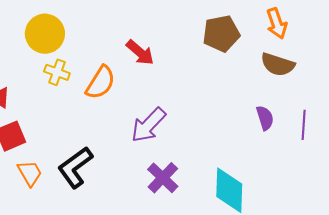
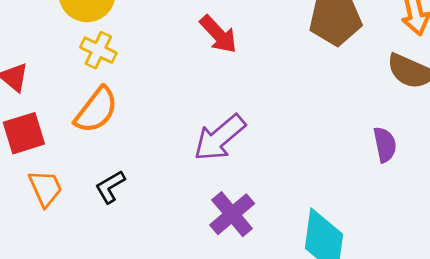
orange semicircle: (101, 83) -> (96, 110), moved
black L-shape: (75, 167) -> (110, 187), size x0.6

